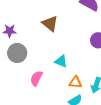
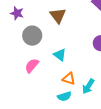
gray circle: (17, 53) -> (32, 36), moved

